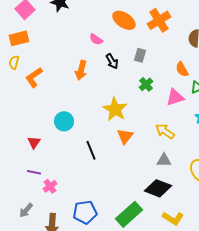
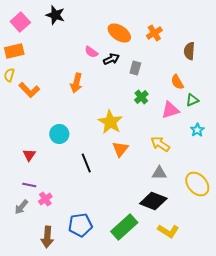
orange cross: (159, 20) -> (154, 33), size x0.7
black arrow: (112, 61) -> (111, 59), moved, turned -84
orange L-shape: (34, 77) -> (29, 90), turned -100
gray arrow: (26, 210) -> (21, 207), moved

